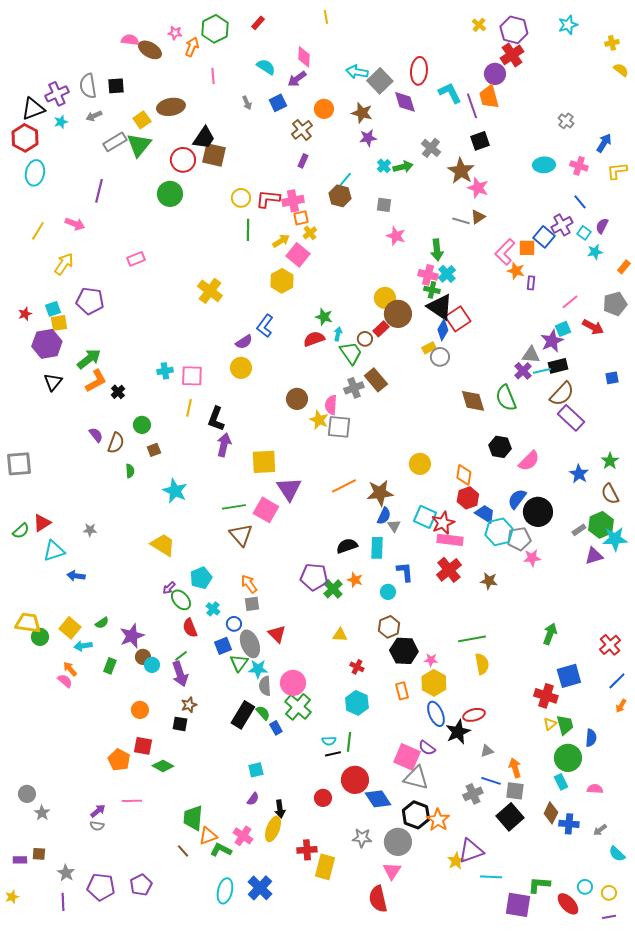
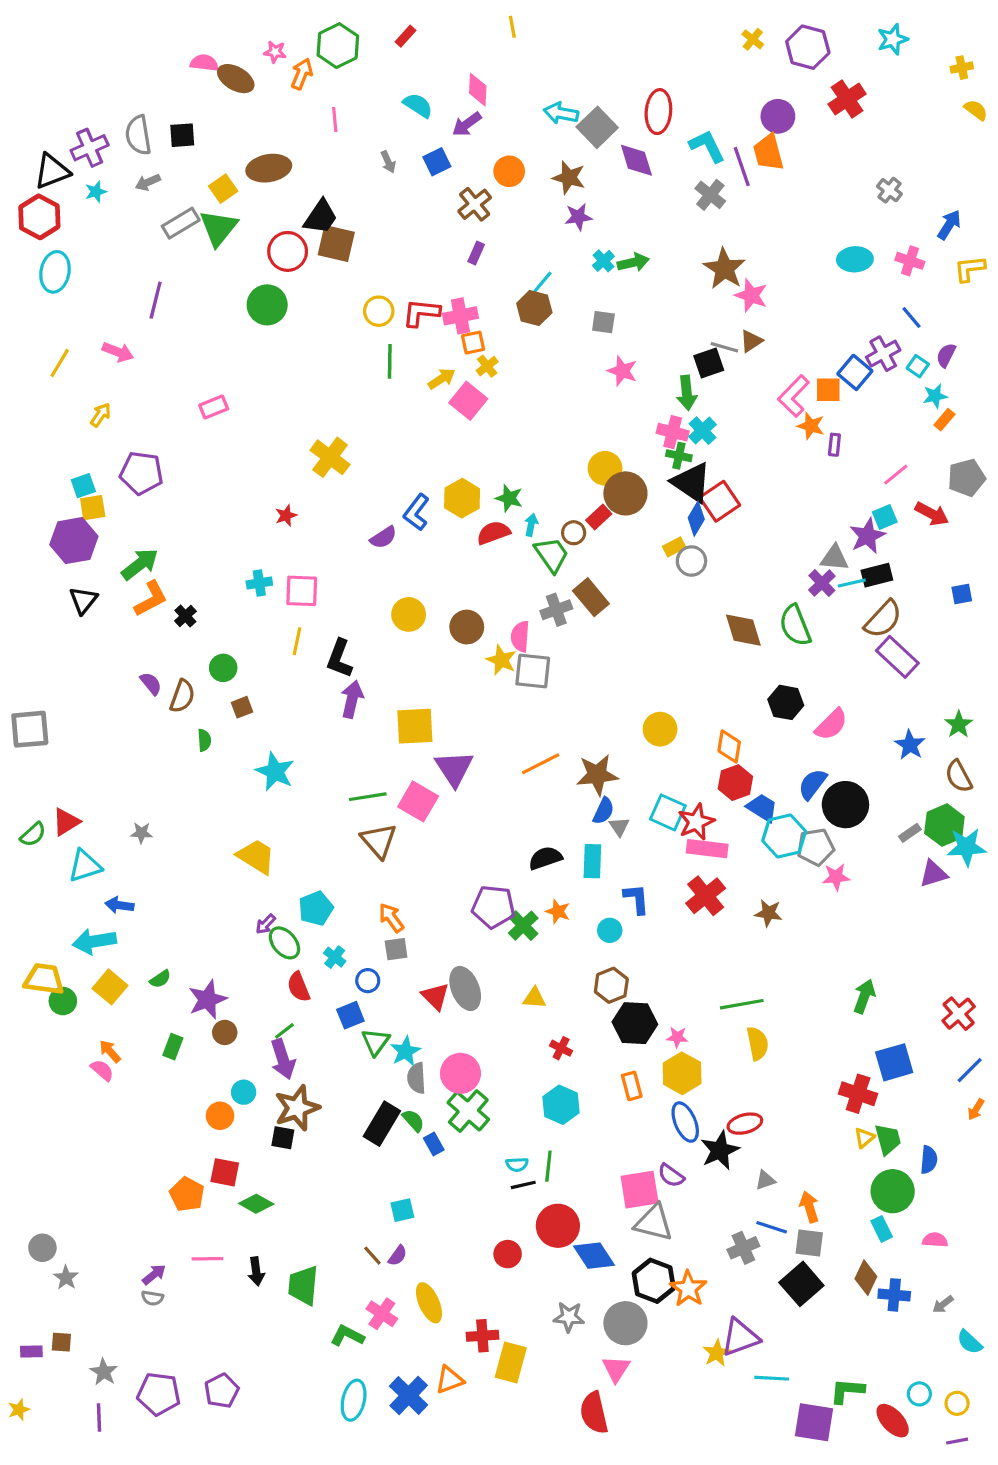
red cross: (512, 55) -> (847, 99), moved
black square: (480, 141) -> (709, 363), moved
gray cross: (431, 148) -> (710, 195), moved
yellow arrow: (64, 264) -> (101, 415), size x0.7
orange rectangle: (624, 267) -> (944, 420), moved
yellow hexagon: (282, 281) -> (462, 498), moved
red star: (25, 314) -> (286, 515), moved
yellow circle: (241, 368) -> (409, 614), moved
gray ellipse: (250, 644) -> (465, 988), moved
cyan arrow: (83, 646) -> (94, 941), moved, size x1.5
cyan circle: (152, 665) -> (244, 1092), moved
cyan star: (258, 669) -> (405, 1051), turned -30
brown star: (189, 705) -> (297, 1108), size x1.8
pink square: (407, 757) -> (640, 1190), turned -32
black arrow: (280, 809) -> (256, 1271), moved
yellow ellipse: (273, 829) -> (429, 1303), turned -45
orange triangle: (208, 836) -> (449, 1380), moved
brown line: (183, 851) -> (372, 1256), moved

